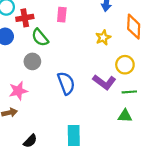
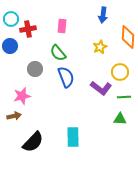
green semicircle: (40, 37) -> (58, 53), moved
blue semicircle: (66, 83) -> (66, 77), moved
black semicircle: (30, 141) -> (33, 142), size x1.6

